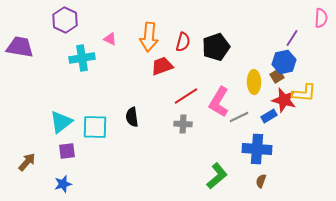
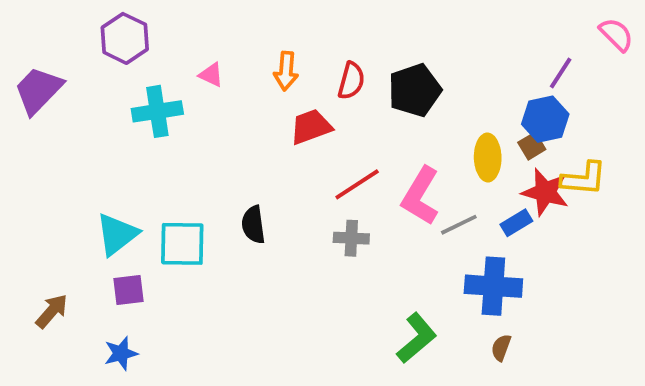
pink semicircle: (321, 18) -> (616, 35), turned -48
orange arrow: (149, 37) -> (286, 71), size x0.7
purple trapezoid: (20, 47) -> (38, 90), turned -56

